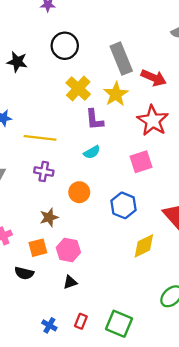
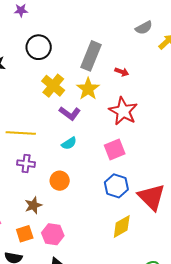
gray rectangle: (121, 59) -> (91, 56), turned 48
red arrow: (154, 78) -> (122, 72), size x0.6
purple L-shape: (94, 120) -> (70, 113), turned -45
blue hexagon: (124, 205) -> (116, 186), moved

